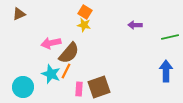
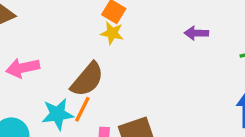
pink arrow: (51, 43) -> (23, 68), moved
cyan star: (51, 74) -> (58, 114), turned -30

